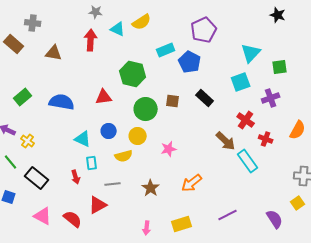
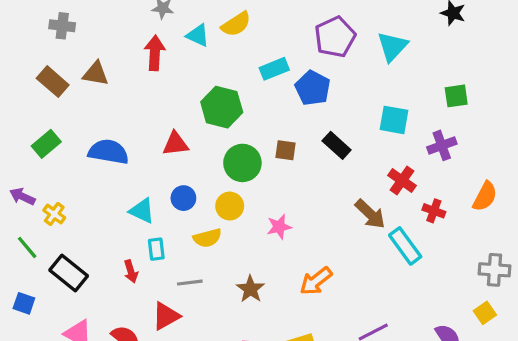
brown rectangle: (14, 44) -> (53, 82), moved
cyan triangle: (251, 53) -> (392, 47), moved
cyan square: (241, 82) -> (394, 120), turned 30

